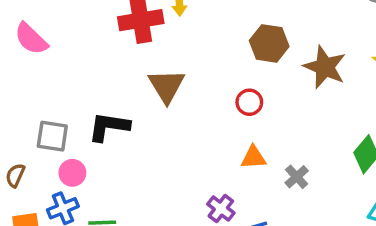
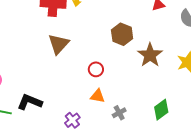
red circle: (249, 102) -> (96, 69), moved
black L-shape: (109, 127) -> (30, 102), moved

